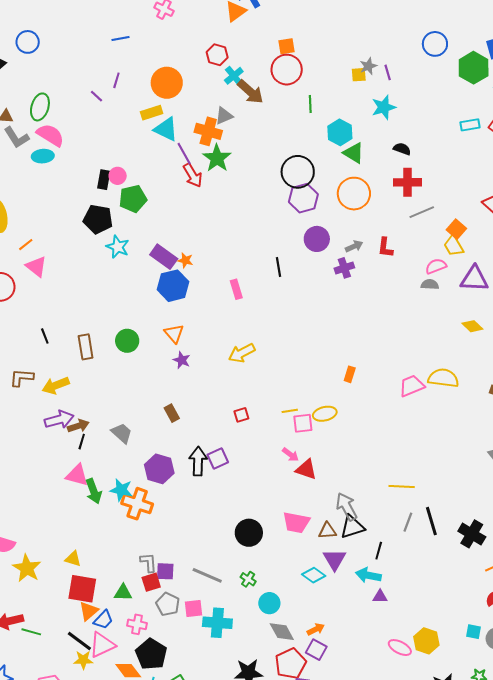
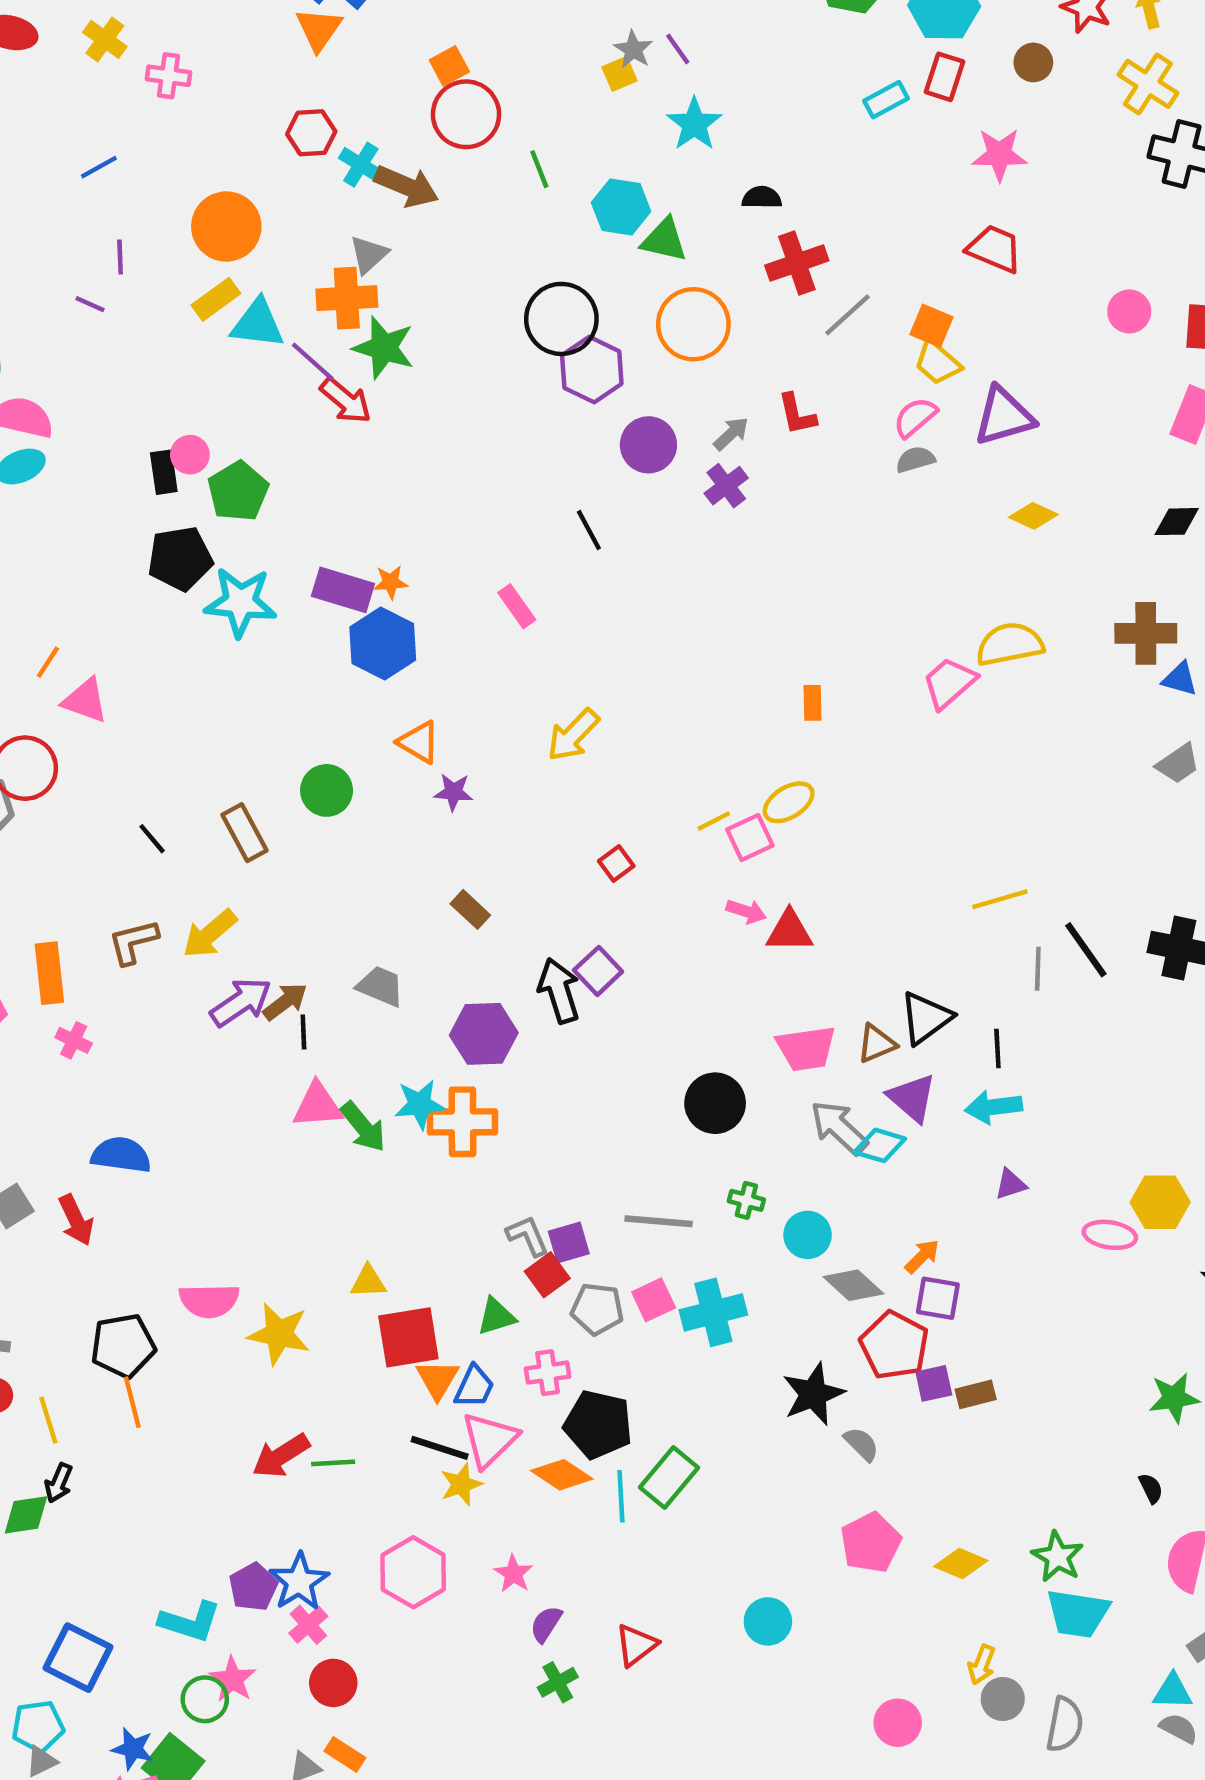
cyan star: (118, 247) -> (240, 602), size x1.4
gray arrow: (347, 507) -> (839, 1128), moved
purple triangle: (380, 597) -> (1011, 1184), moved

